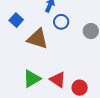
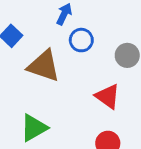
red triangle: (58, 80) -> (108, 96), moved

